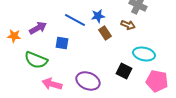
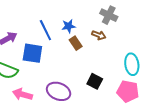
blue line: (75, 20) -> (45, 30), turned 35
blue square: (62, 43) -> (32, 53), size x1.5
cyan ellipse: (144, 54) -> (132, 64), moved, turned 70

